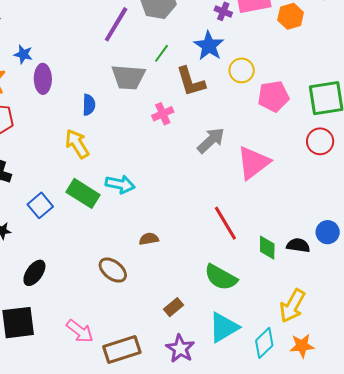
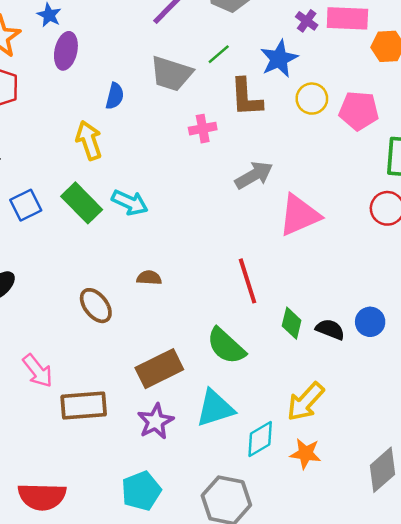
pink pentagon: (273, 96) -> (359, 111), moved
brown rectangle: (173, 307) -> (159, 369), size x1.8

